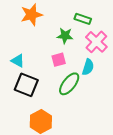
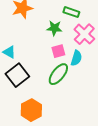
pink square: (59, 60) -> (58, 51), moved
black square: (26, 85) -> (17, 75), turned 30

